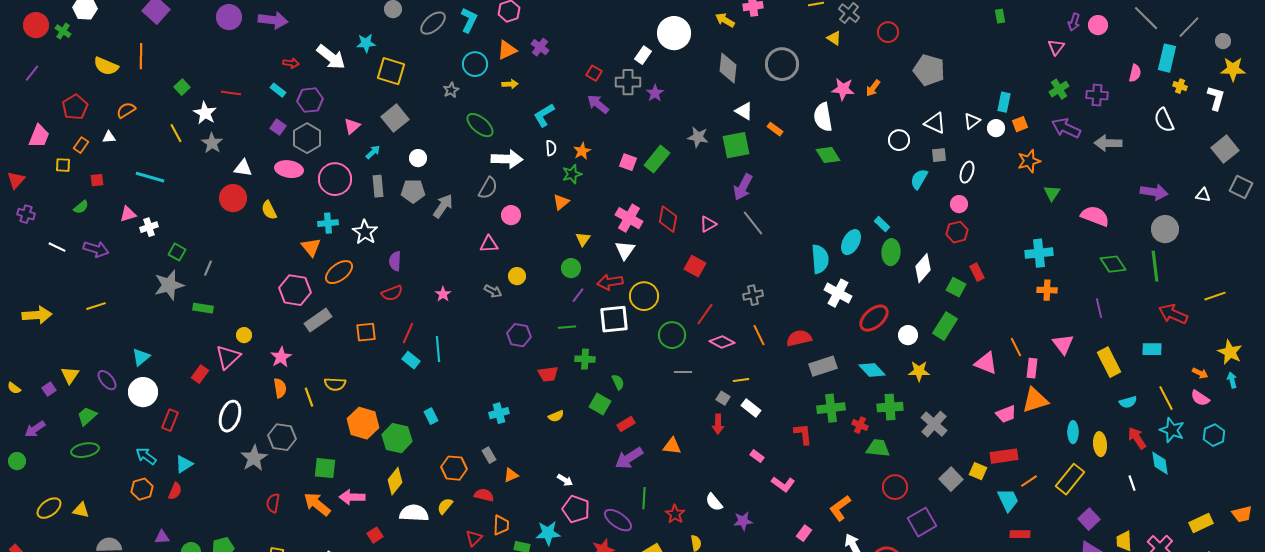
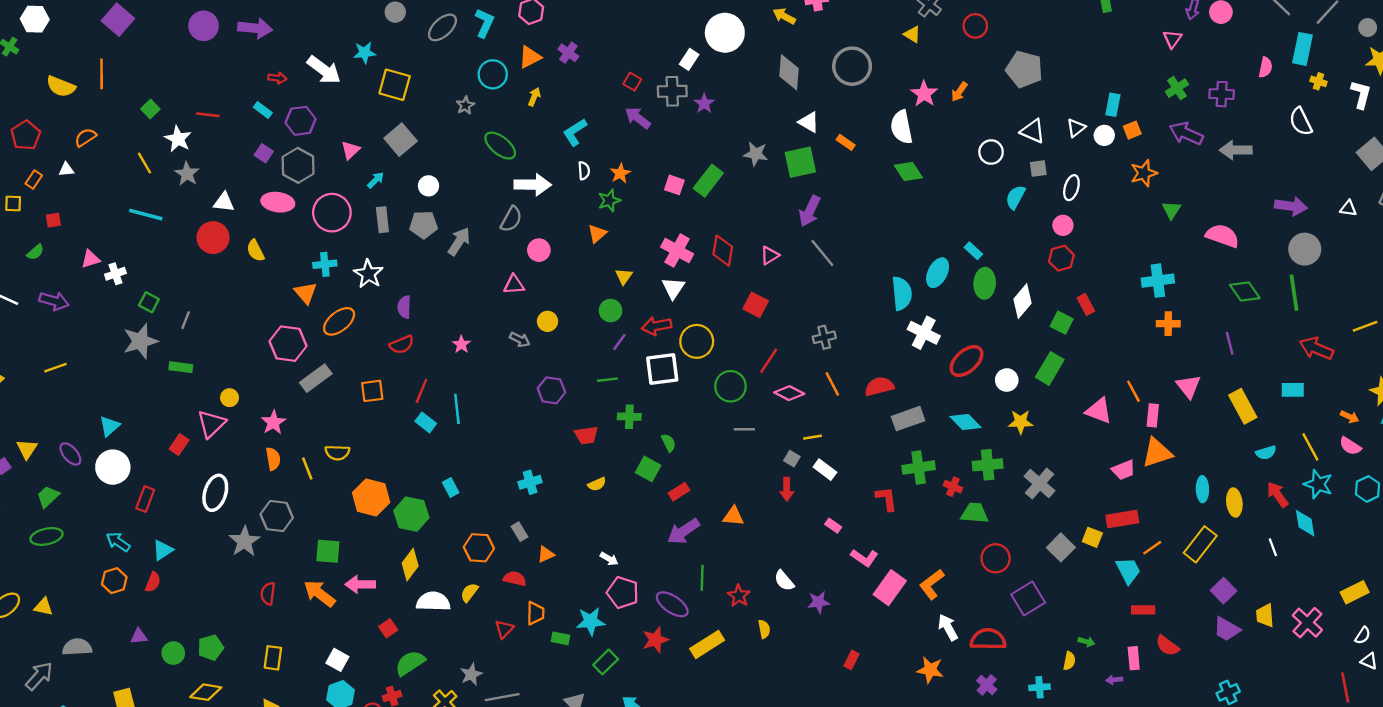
yellow arrow: (510, 84) -> (534, 97), turned -63
pink star: (843, 89) -> (924, 94), turned 30
cyan line: (150, 177) -> (146, 215), moved
pink rectangle: (804, 533) -> (890, 588), moved, size x1.8

